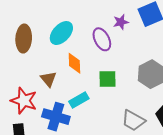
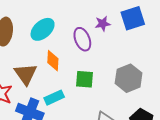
brown triangle: (48, 79) -> (26, 74), size x1.4

